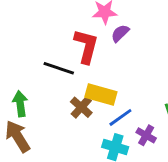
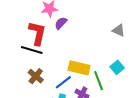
black line: (59, 68) -> (32, 50), moved
yellow rectangle: (101, 95) -> (79, 68), moved

